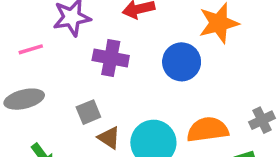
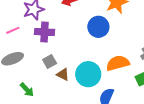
purple cross: (111, 58) -> (44, 32), moved

